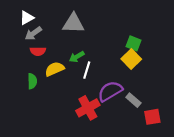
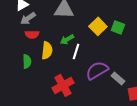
yellow square: (131, 59) -> (98, 26), moved
yellow semicircle: (55, 69) -> (47, 50), turned 120
red cross: (88, 108) -> (63, 85), moved

